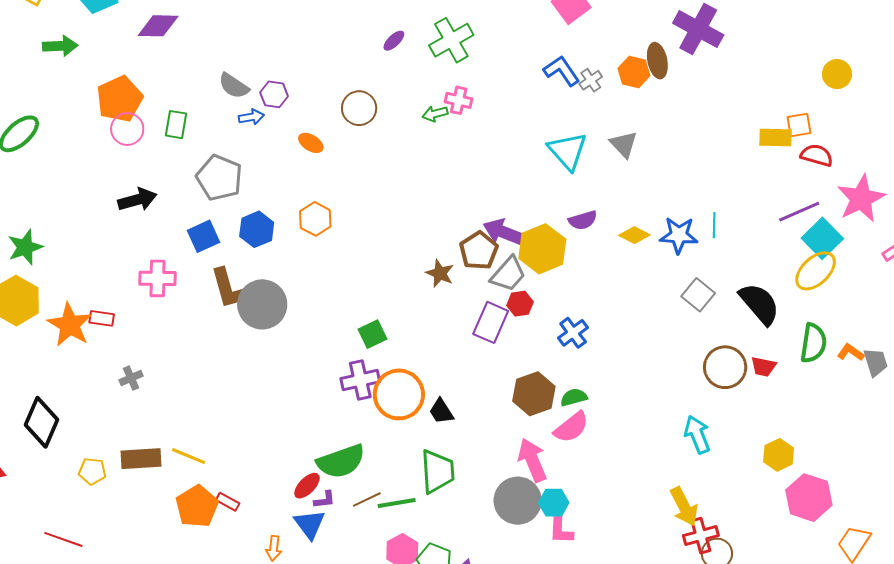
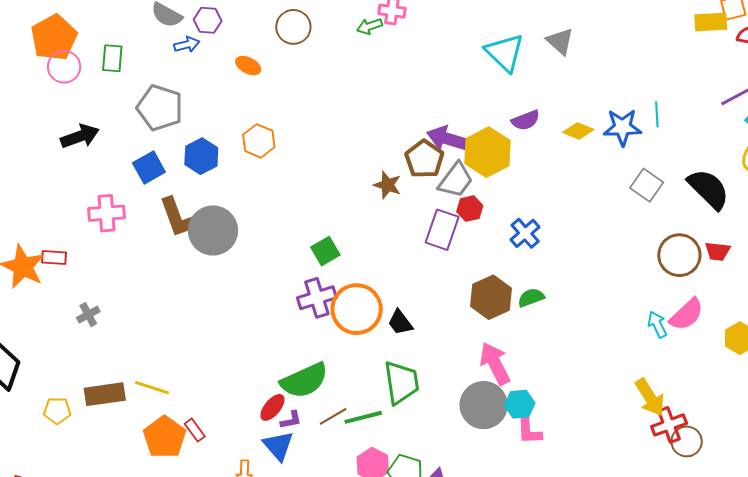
pink semicircle: (571, 427) -> (687, 314), moved
cyan arrow: (697, 435) -> (657, 324), size x0.7
red rectangle: (228, 502) -> (195, 430), turned 30

